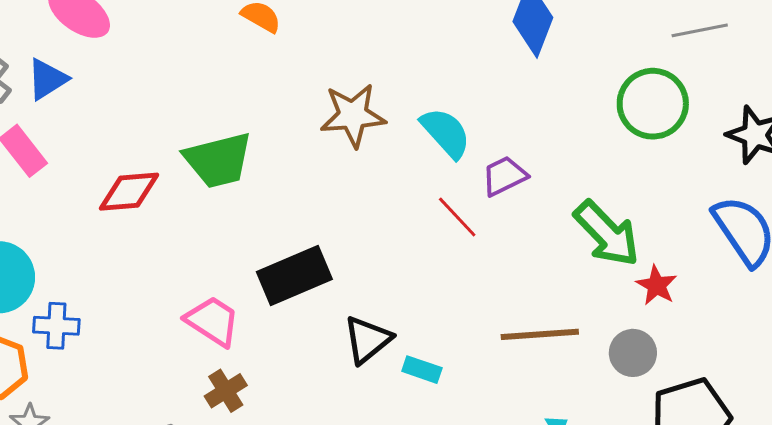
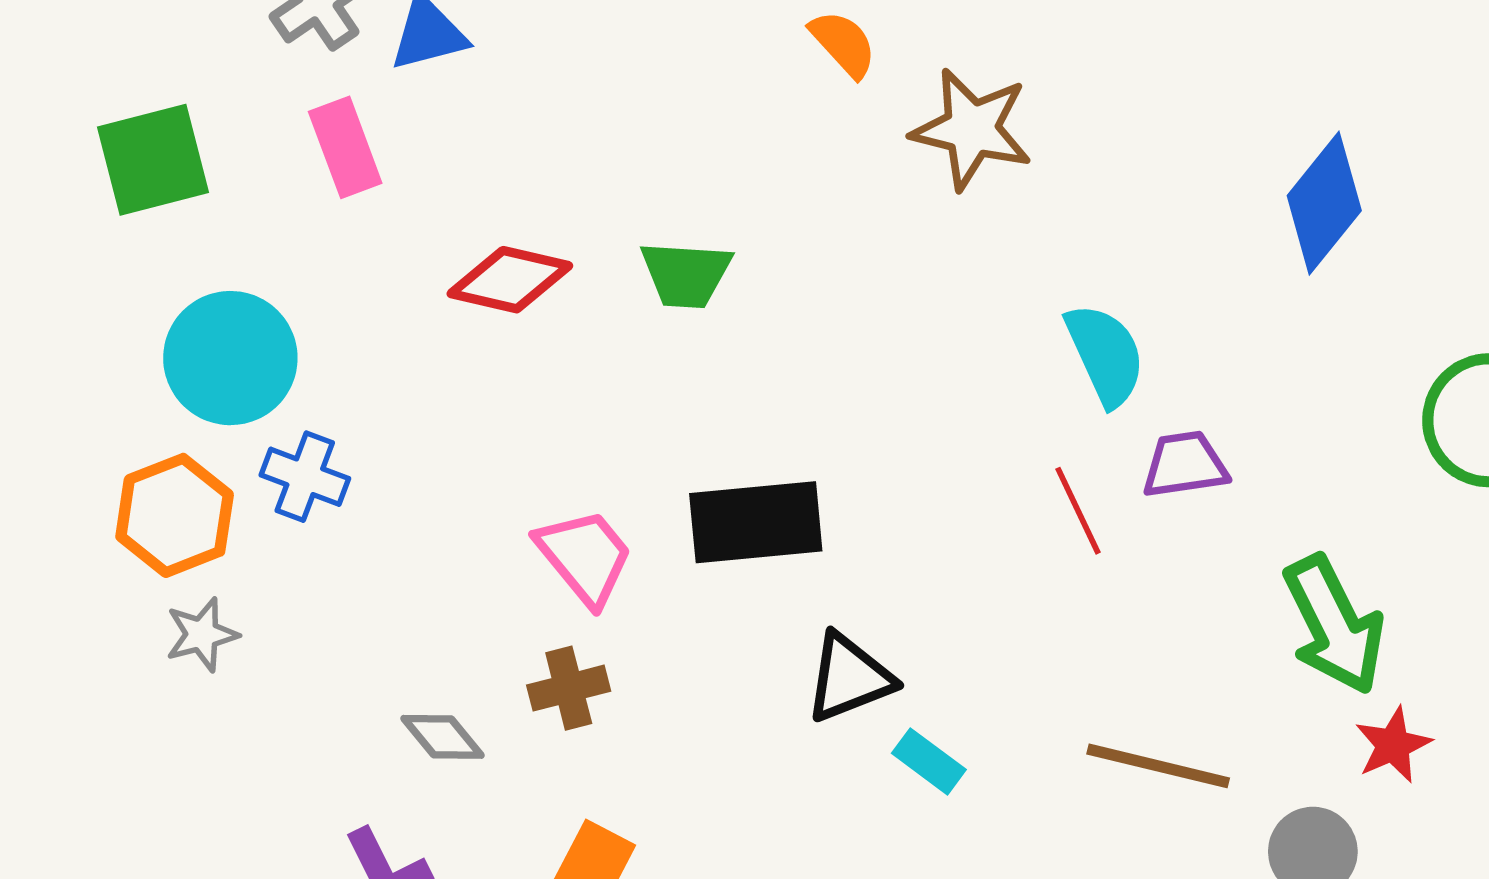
brown star: (353, 115) -> (972, 129), moved
green trapezoid: (218, 160) -> (686, 274), size x0.7

